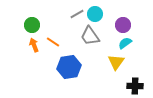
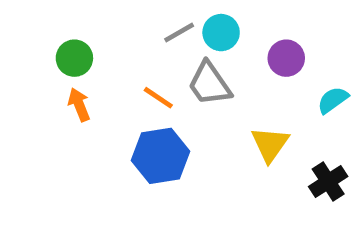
orange line: (53, 42) -> (158, 98), moved
cyan semicircle: (125, 43) -> (333, 100), moved
black cross: (135, 86) -> (328, 182), moved, turned -35

